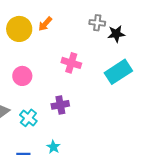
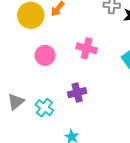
pink circle: (22, 76) -> (45, 55), moved

